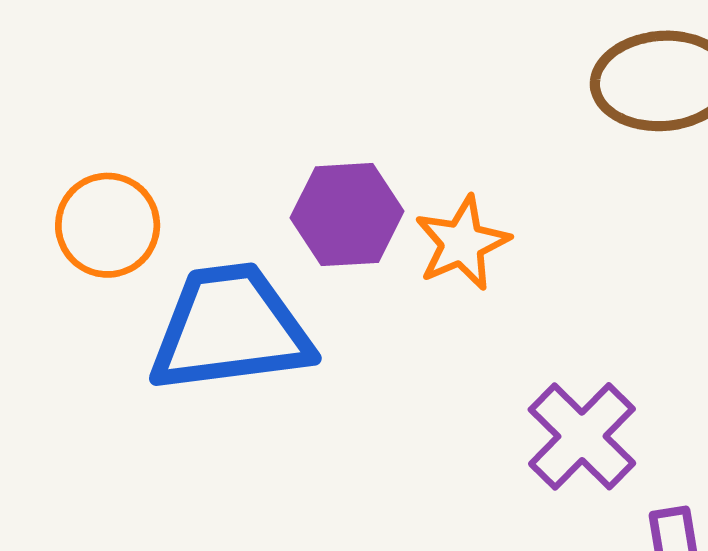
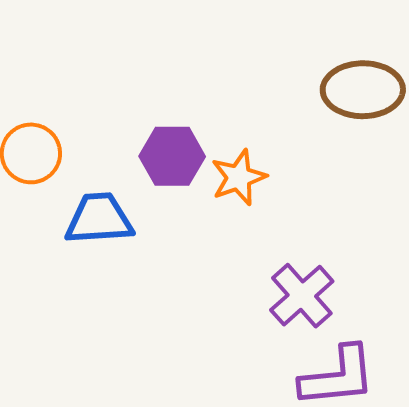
blue trapezoid: (230, 329) -> (99, 219), size x0.7

